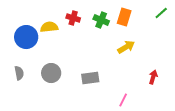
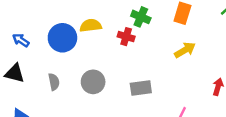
red cross: (73, 18) -> (126, 37), moved
green cross: (101, 20) -> (141, 17), moved

